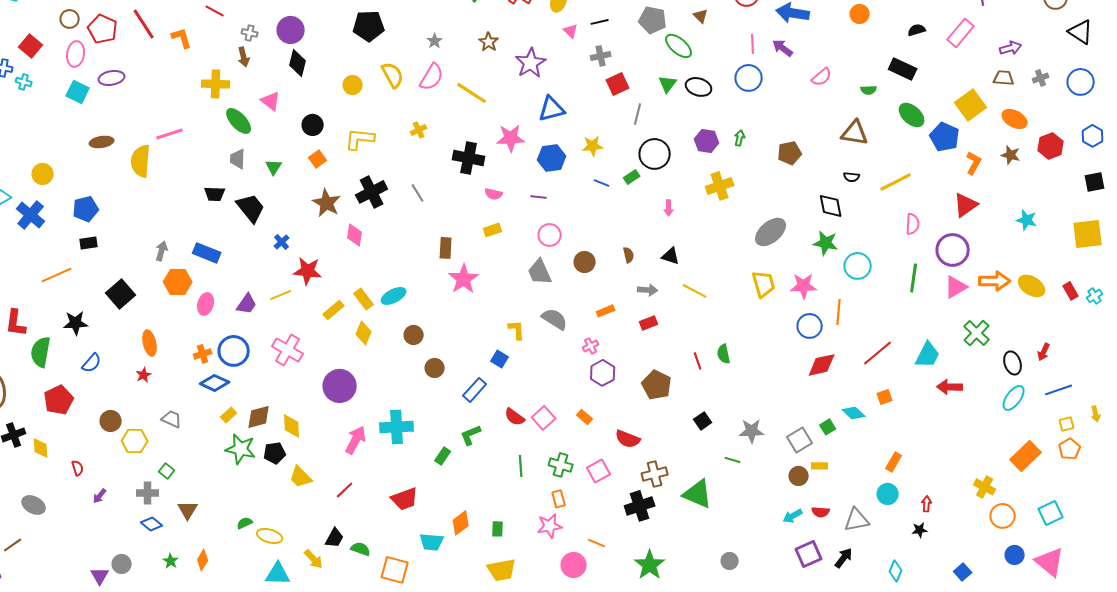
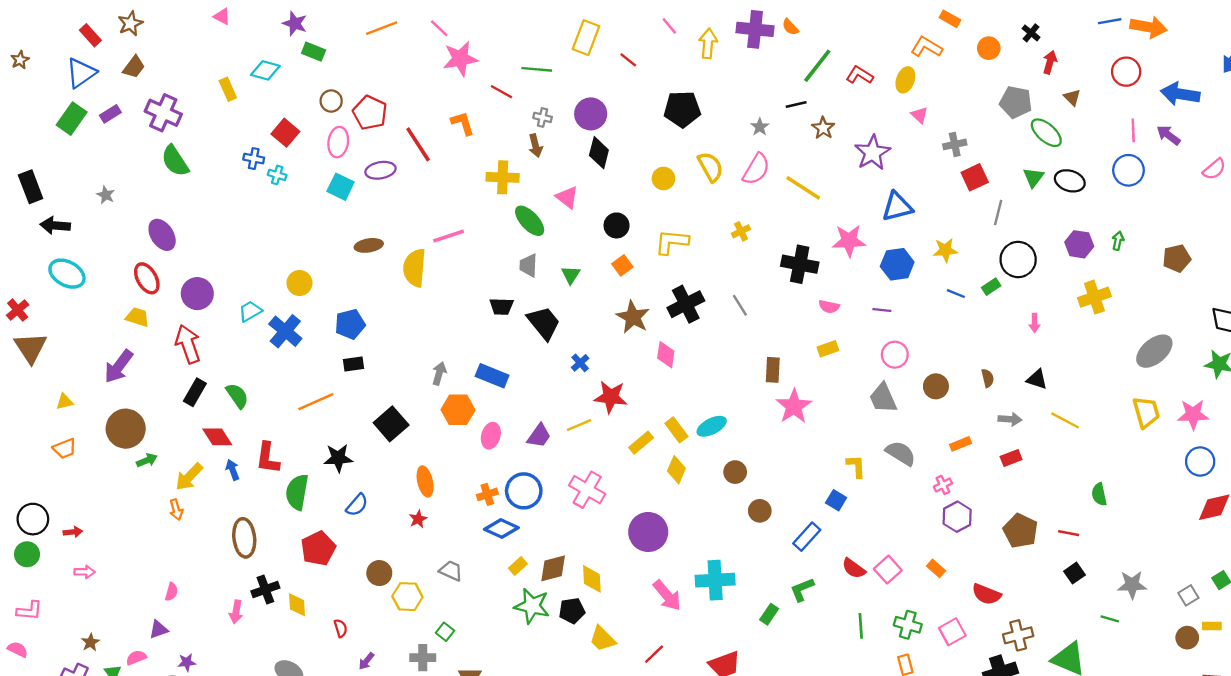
black line: (600, 22) -> (796, 105), moved
red line: (144, 24) -> (418, 144), moved
red line: (698, 361) -> (1069, 533), moved, turned -60
pink arrow: (356, 440) -> (667, 595), turned 112
gray square: (800, 440) -> (1188, 595), size x0.7

